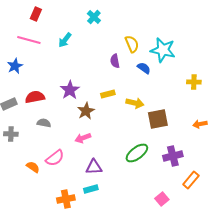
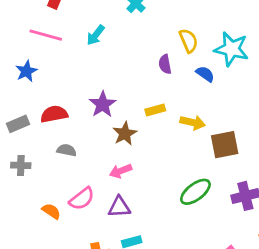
purple triangle: (94, 167) -> (119, 207), moved

